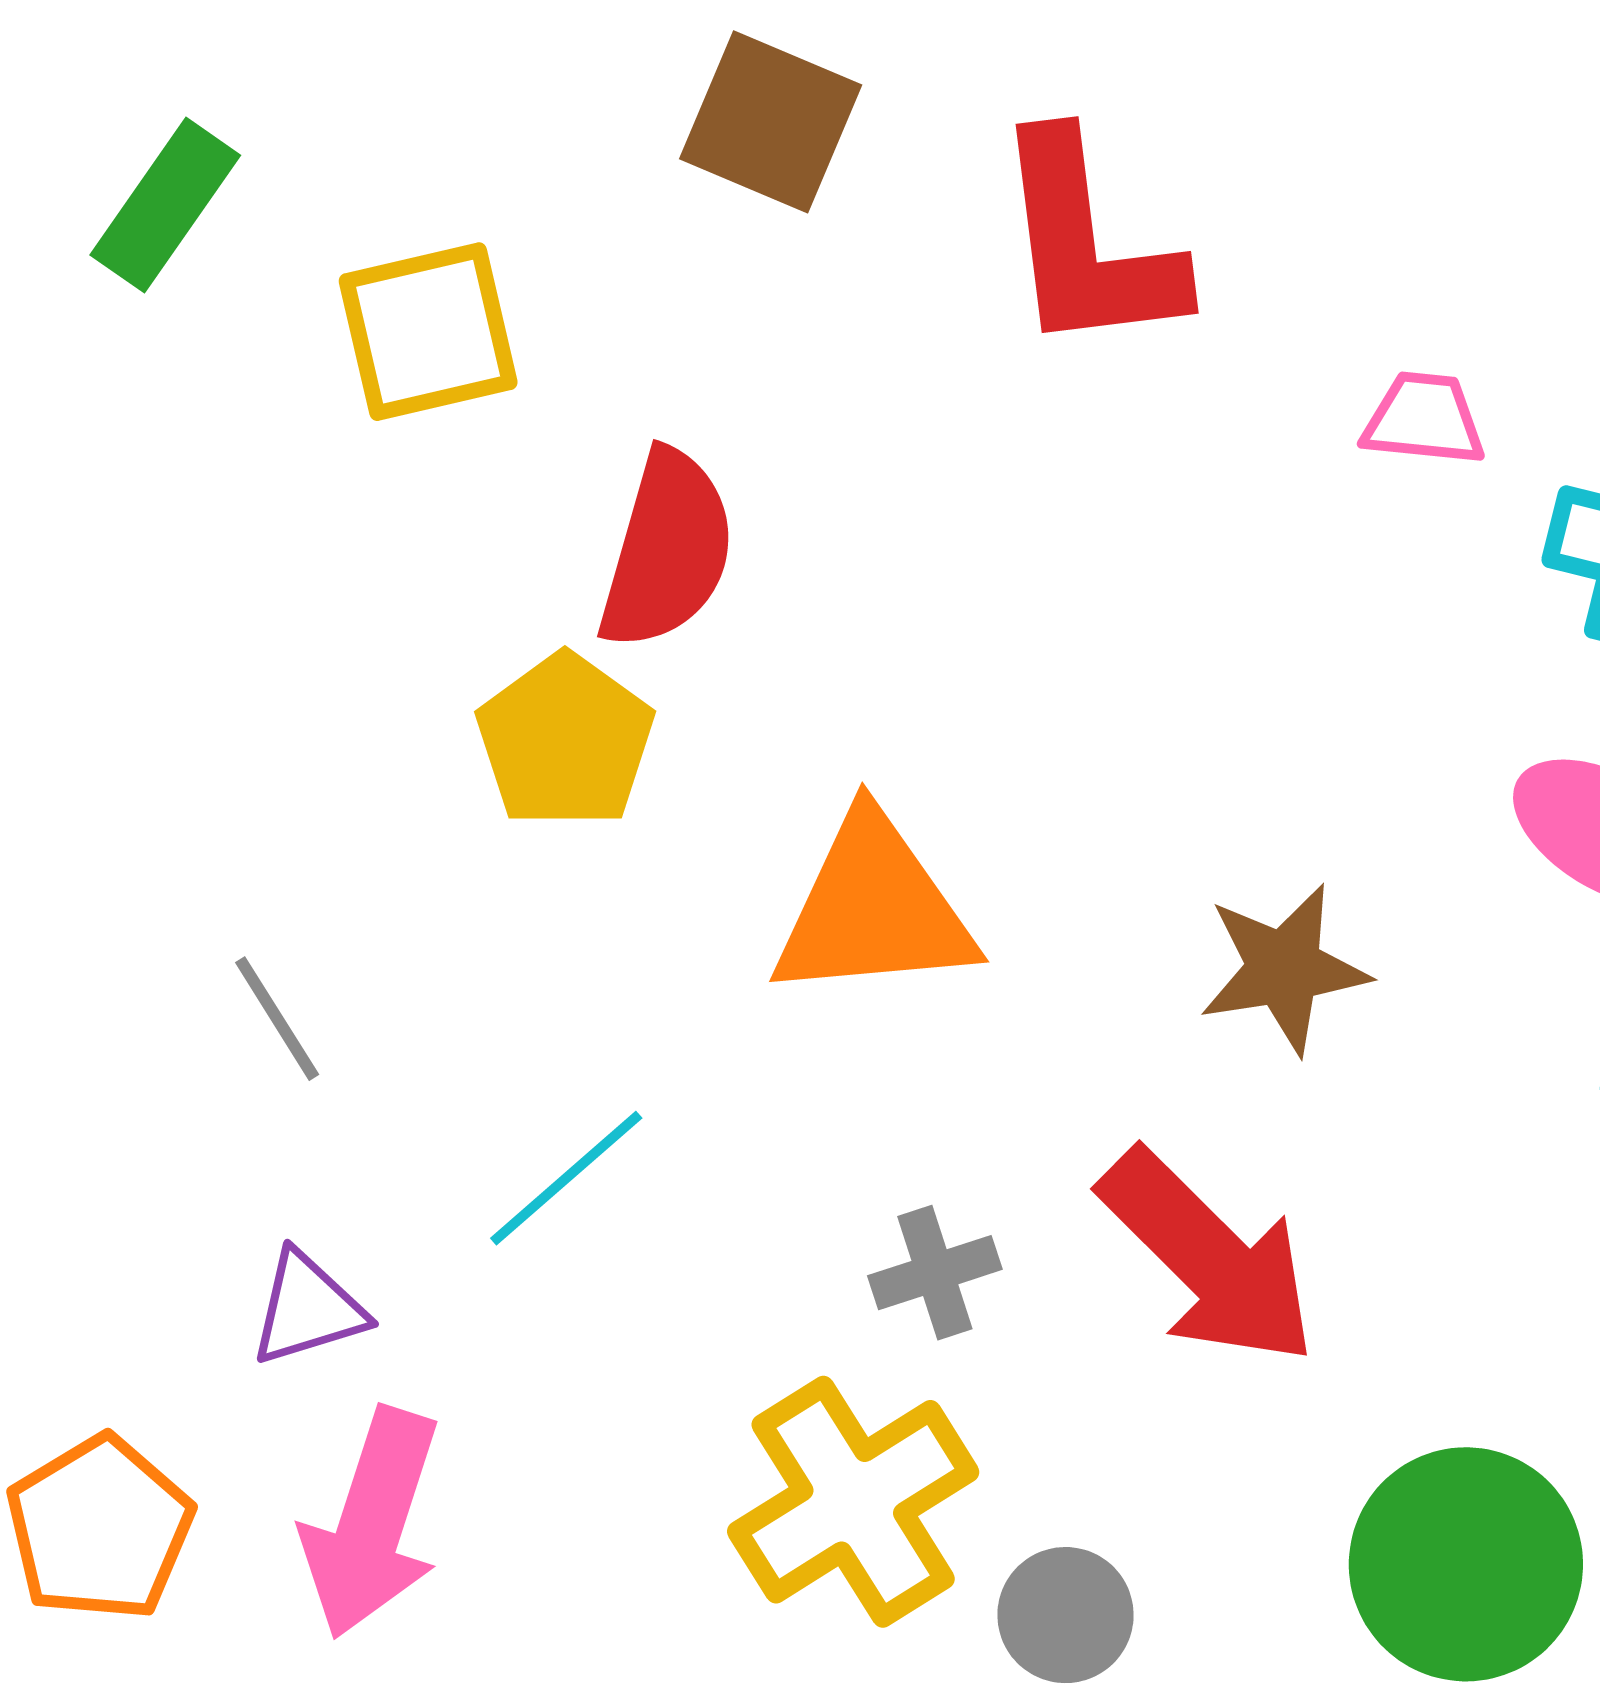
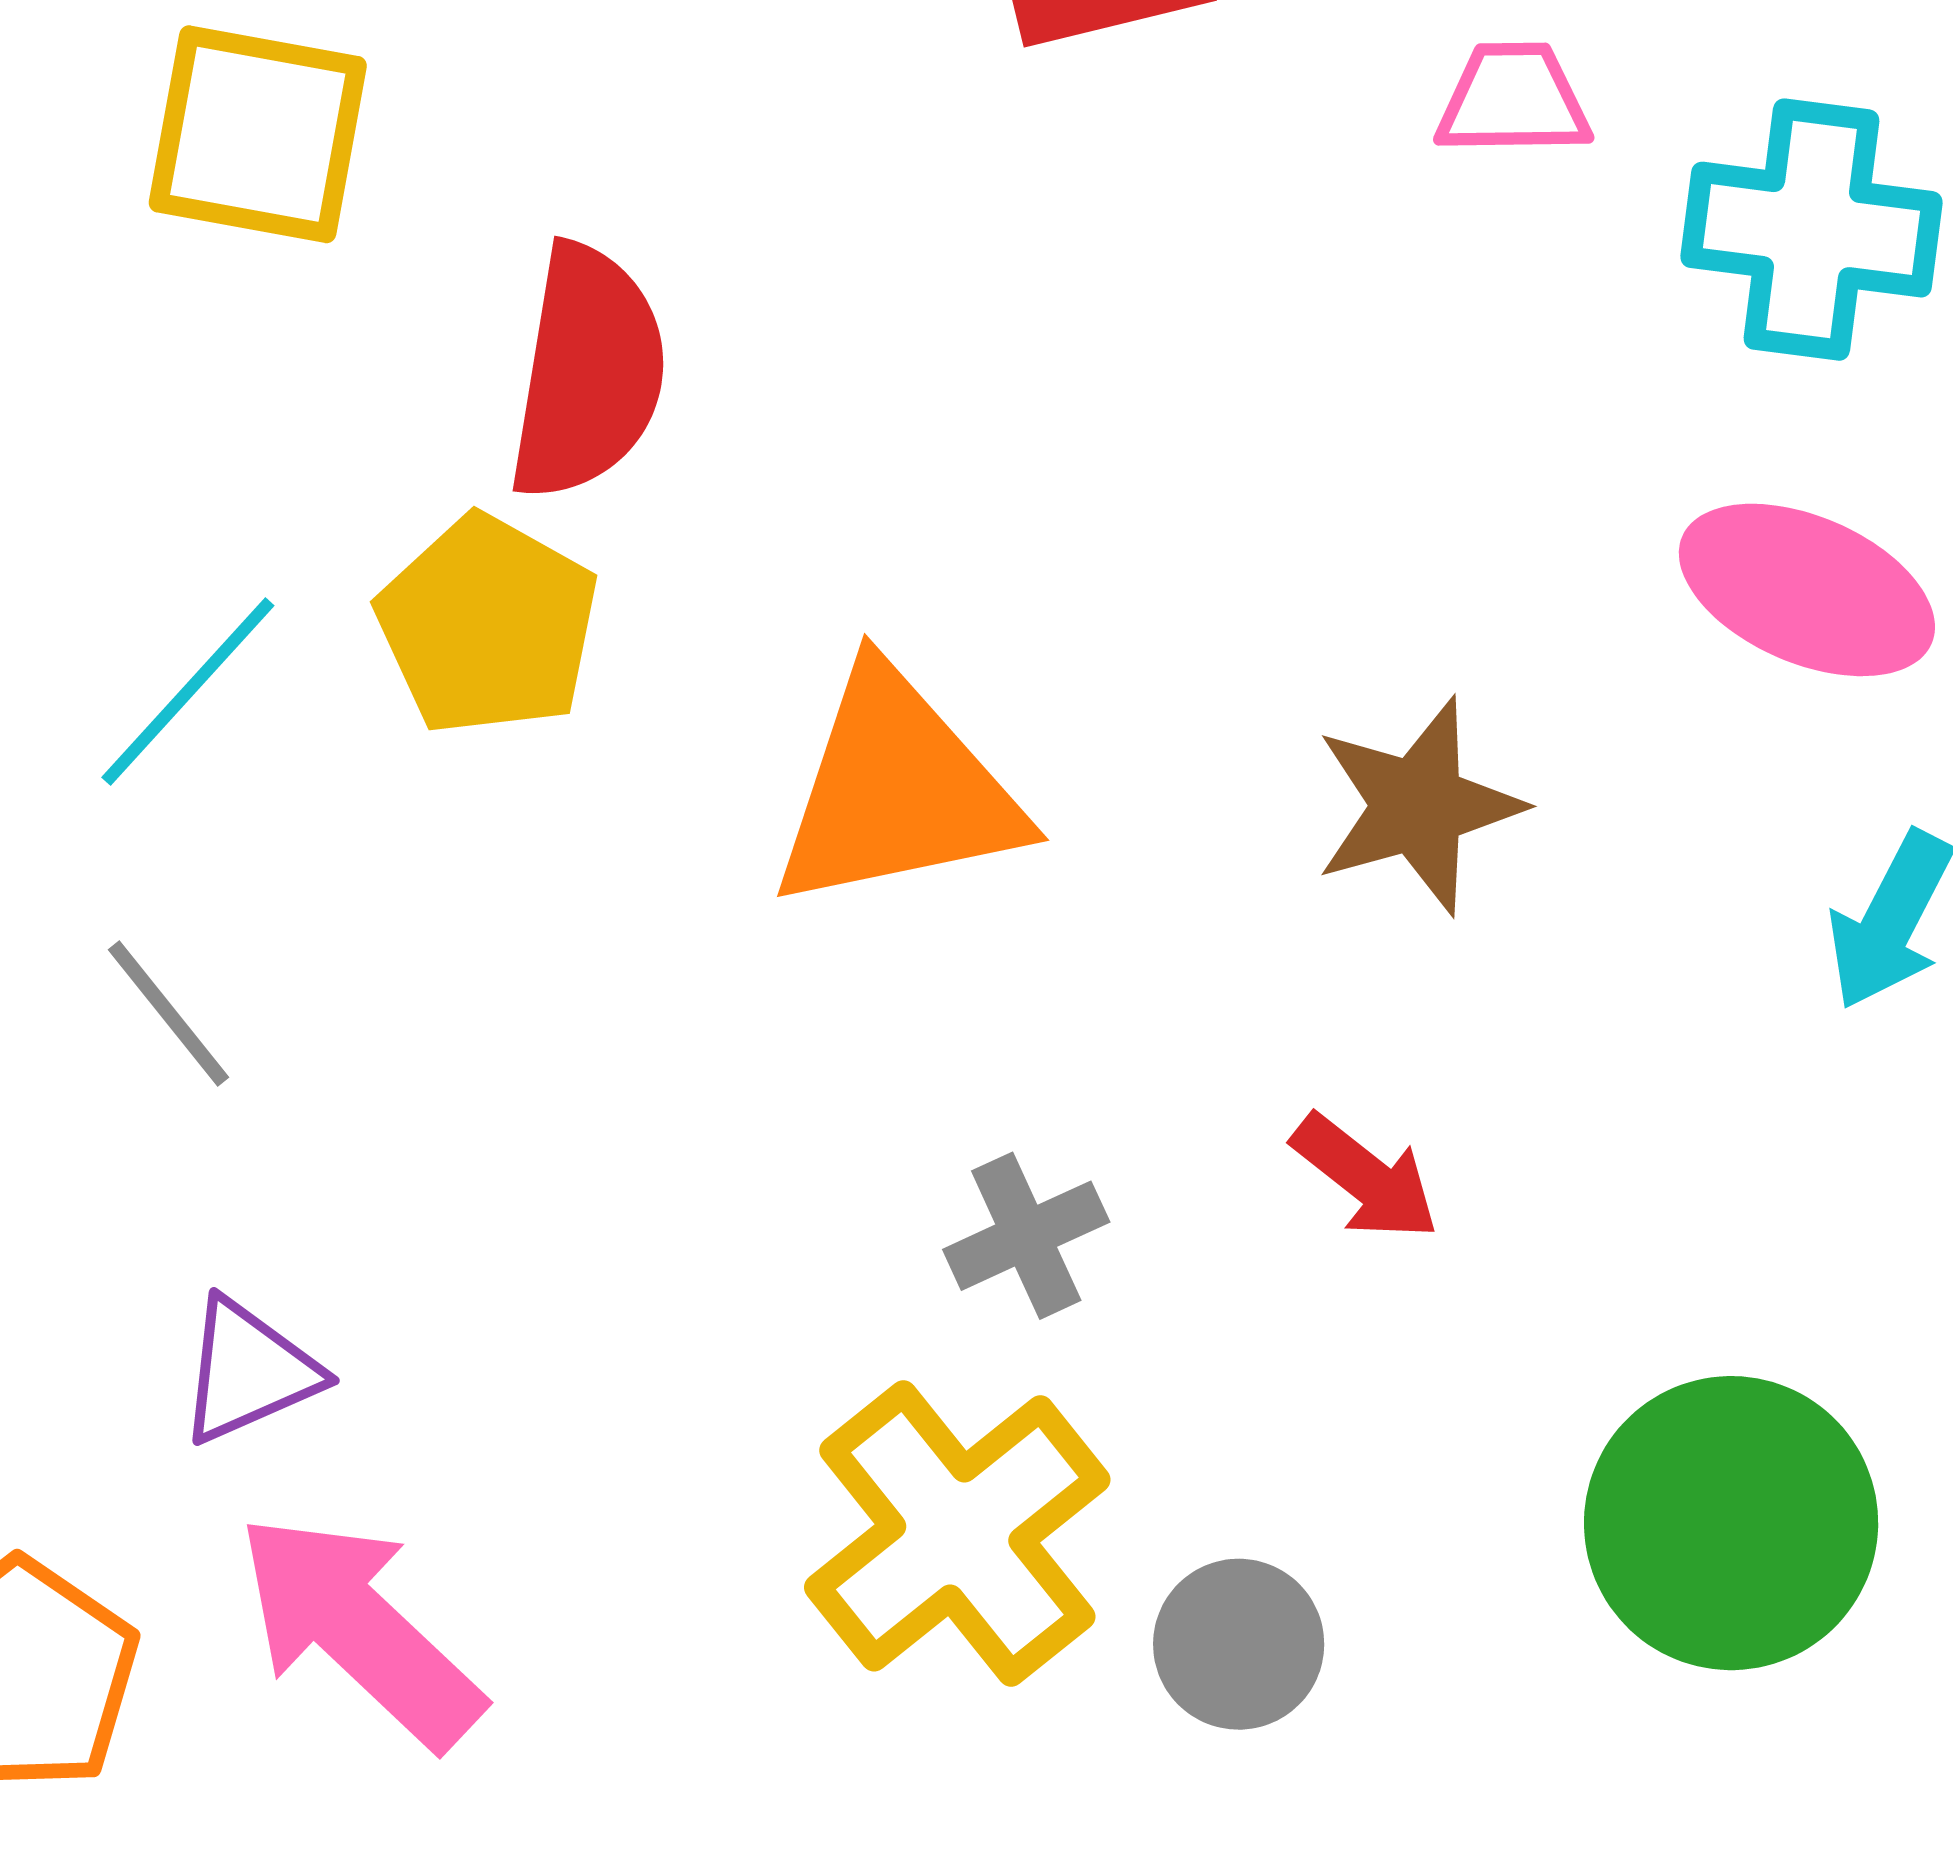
yellow square: (428, 332) -> (258, 134), turned 30
cyan line: (566, 1178) -> (188, 692), moved
red arrow: (1208, 1258) -> (1365, 1177), size x0.5
pink arrow: (372, 1523) -> (359, 1630), turned 122

